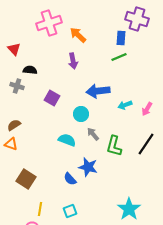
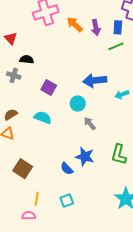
purple arrow: (73, 61) -> (96, 27), moved
cyan semicircle: (67, 140) -> (43, 118), moved
green L-shape: (114, 146) -> (119, 155), moved

